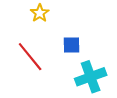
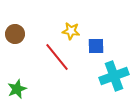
yellow star: (40, 13) -> (71, 31), moved, turned -30

